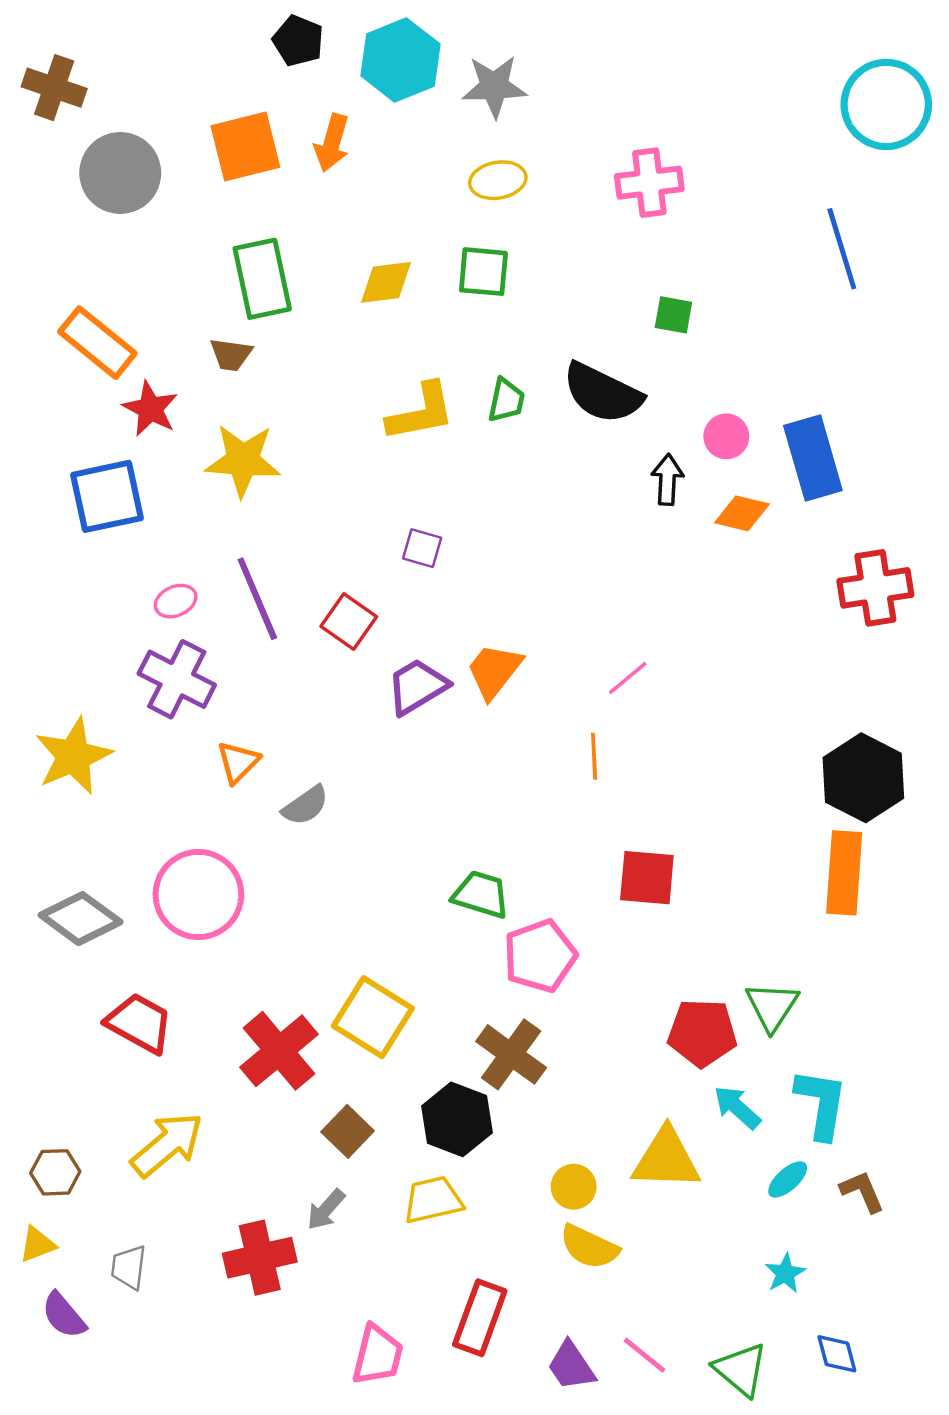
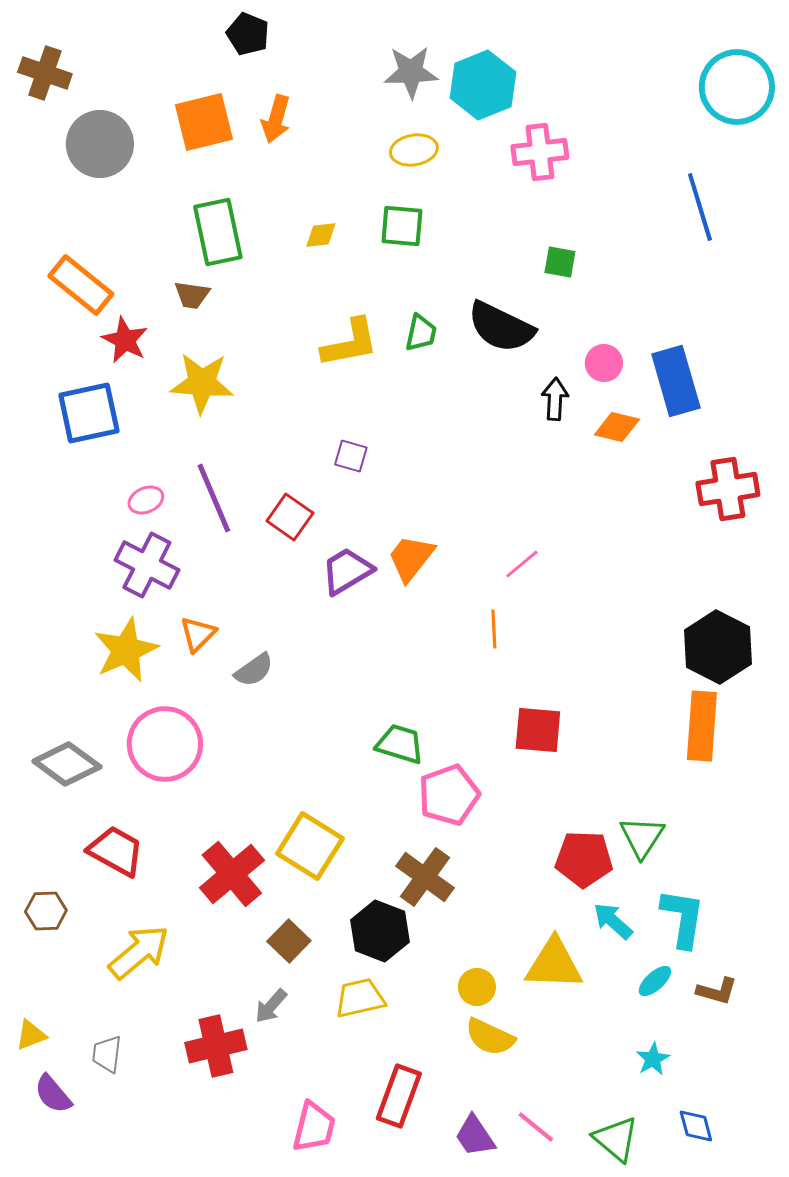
cyan hexagon: (400, 60) -> (483, 85), moved
yellow diamond: (386, 282) -> (321, 235), size x0.7
yellow star: (73, 756) -> (126, 650), moved
brown hexagon: (55, 1172) -> (46, 911), moved
brown L-shape: (862, 1192) -> (717, 991), turned 129

